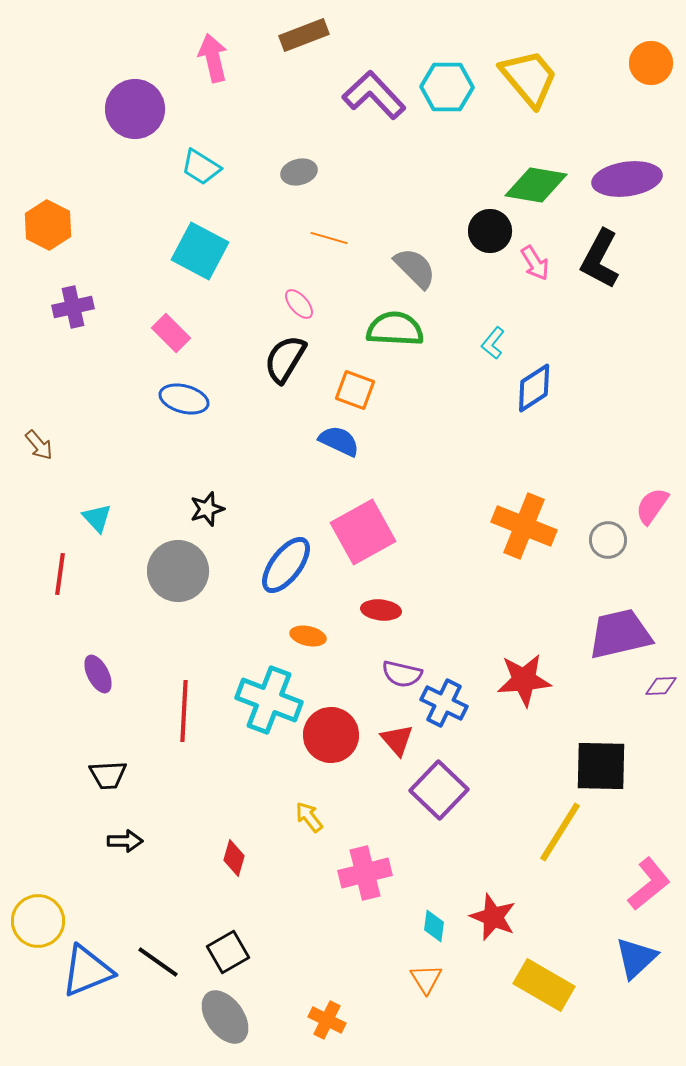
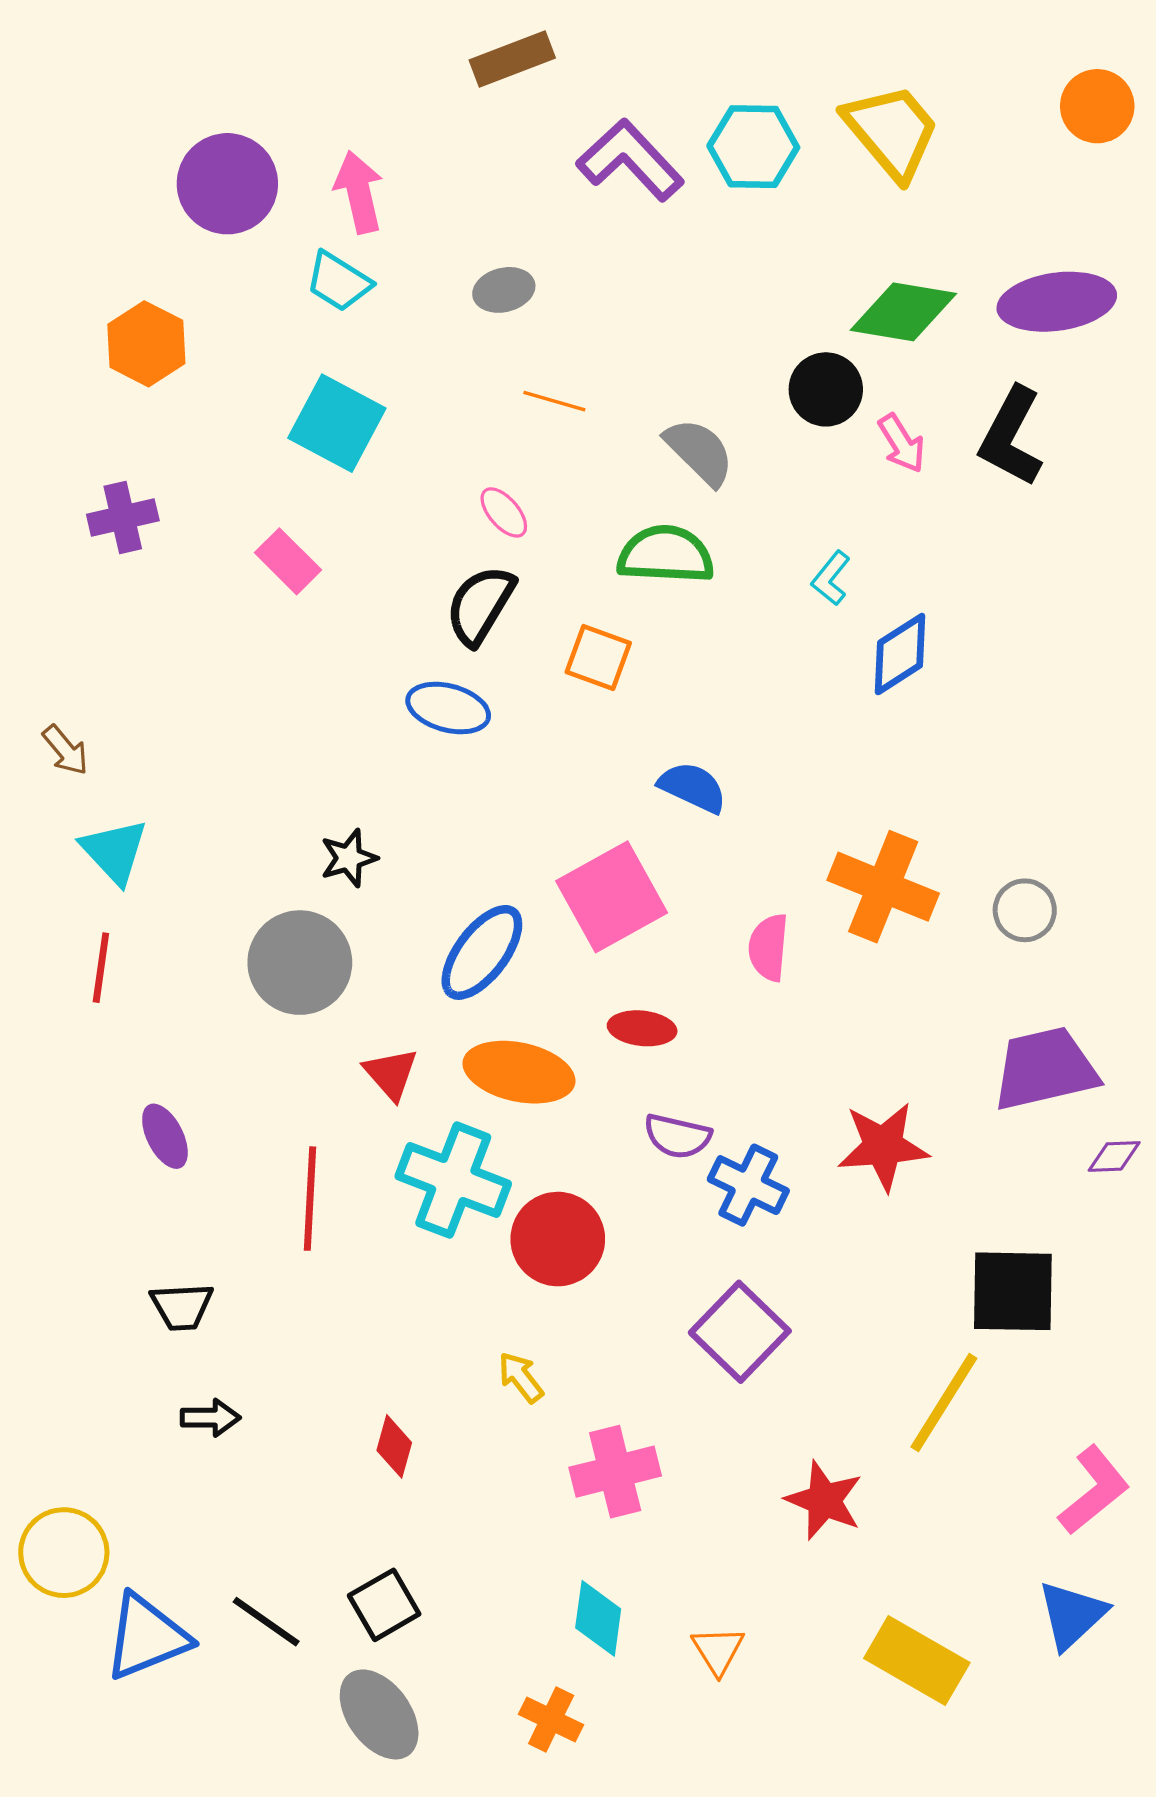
pink arrow: (213, 58) -> (359, 192), moved
orange hexagon: (48, 225) -> (146, 344), moved
blue ellipse: (184, 399) -> (448, 708), moved
blue semicircle: (339, 441) -> (693, 787), moved
pink semicircle: (652, 506) -> (768, 947), moved, turned -30
cyan triangle: (97, 518) -> (114, 851), moved, size x1.4
orange ellipse: (308, 636) -> (519, 1072), size x1.8
red triangle: (397, 740) -> (391, 1074), moved
red star: (493, 917) -> (824, 1500), moved
cyan diamond: (434, 926) -> (598, 1618), moved, size x1.4

